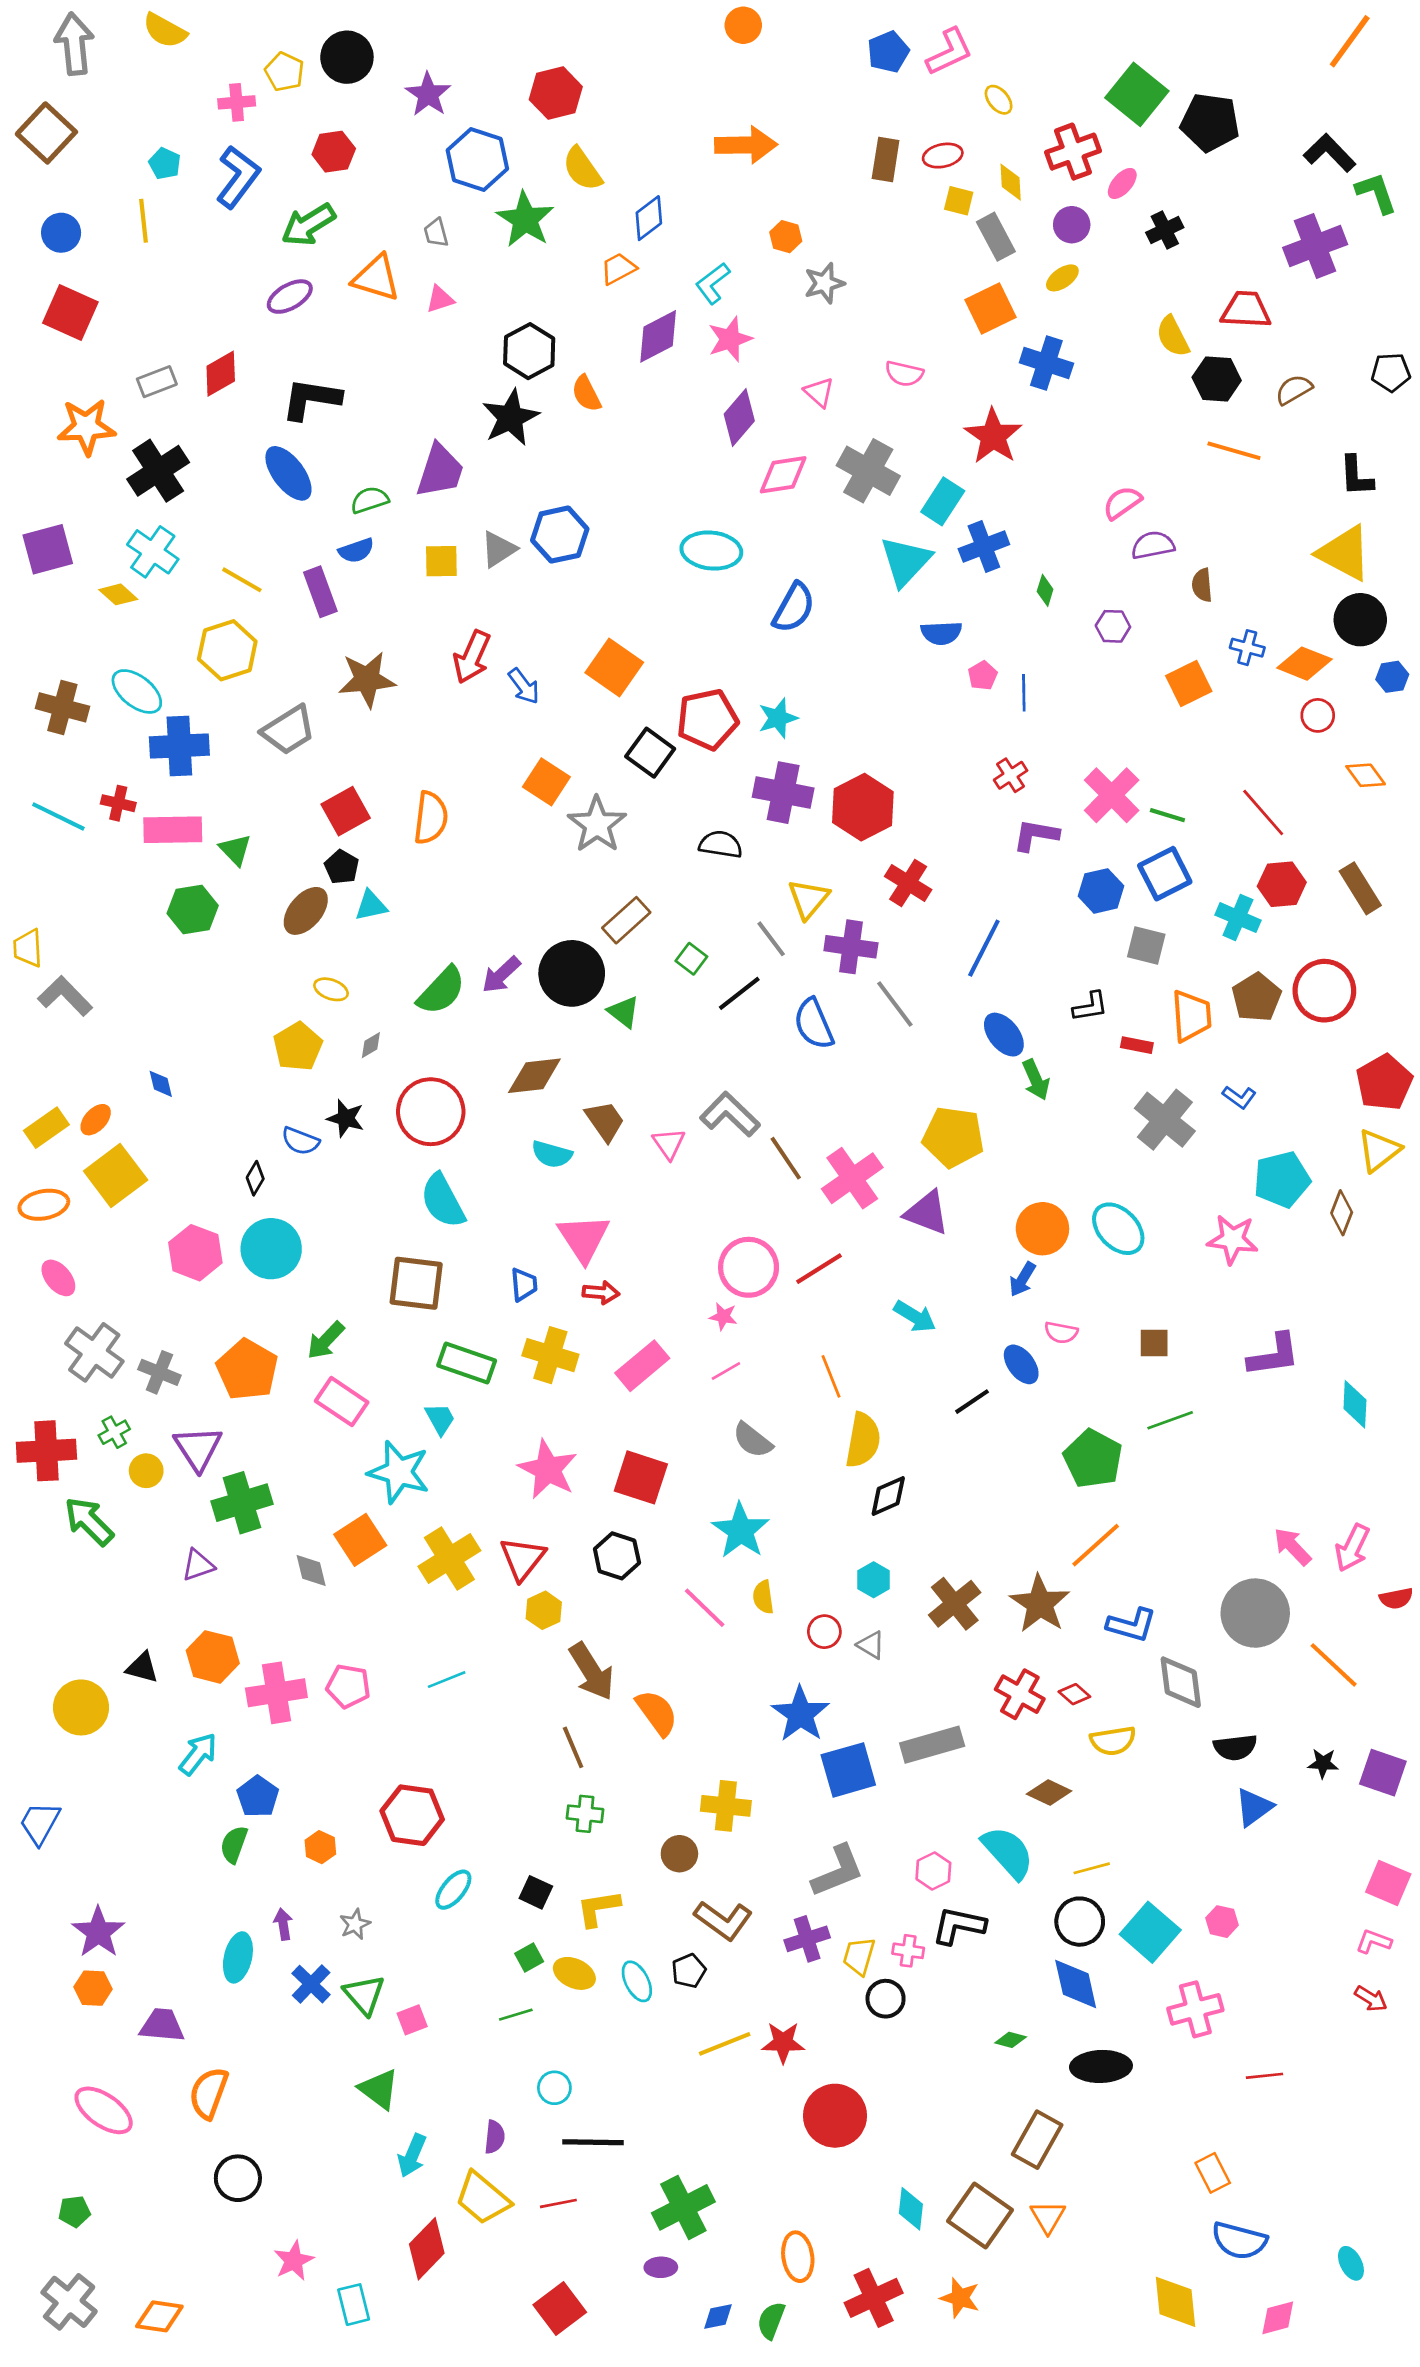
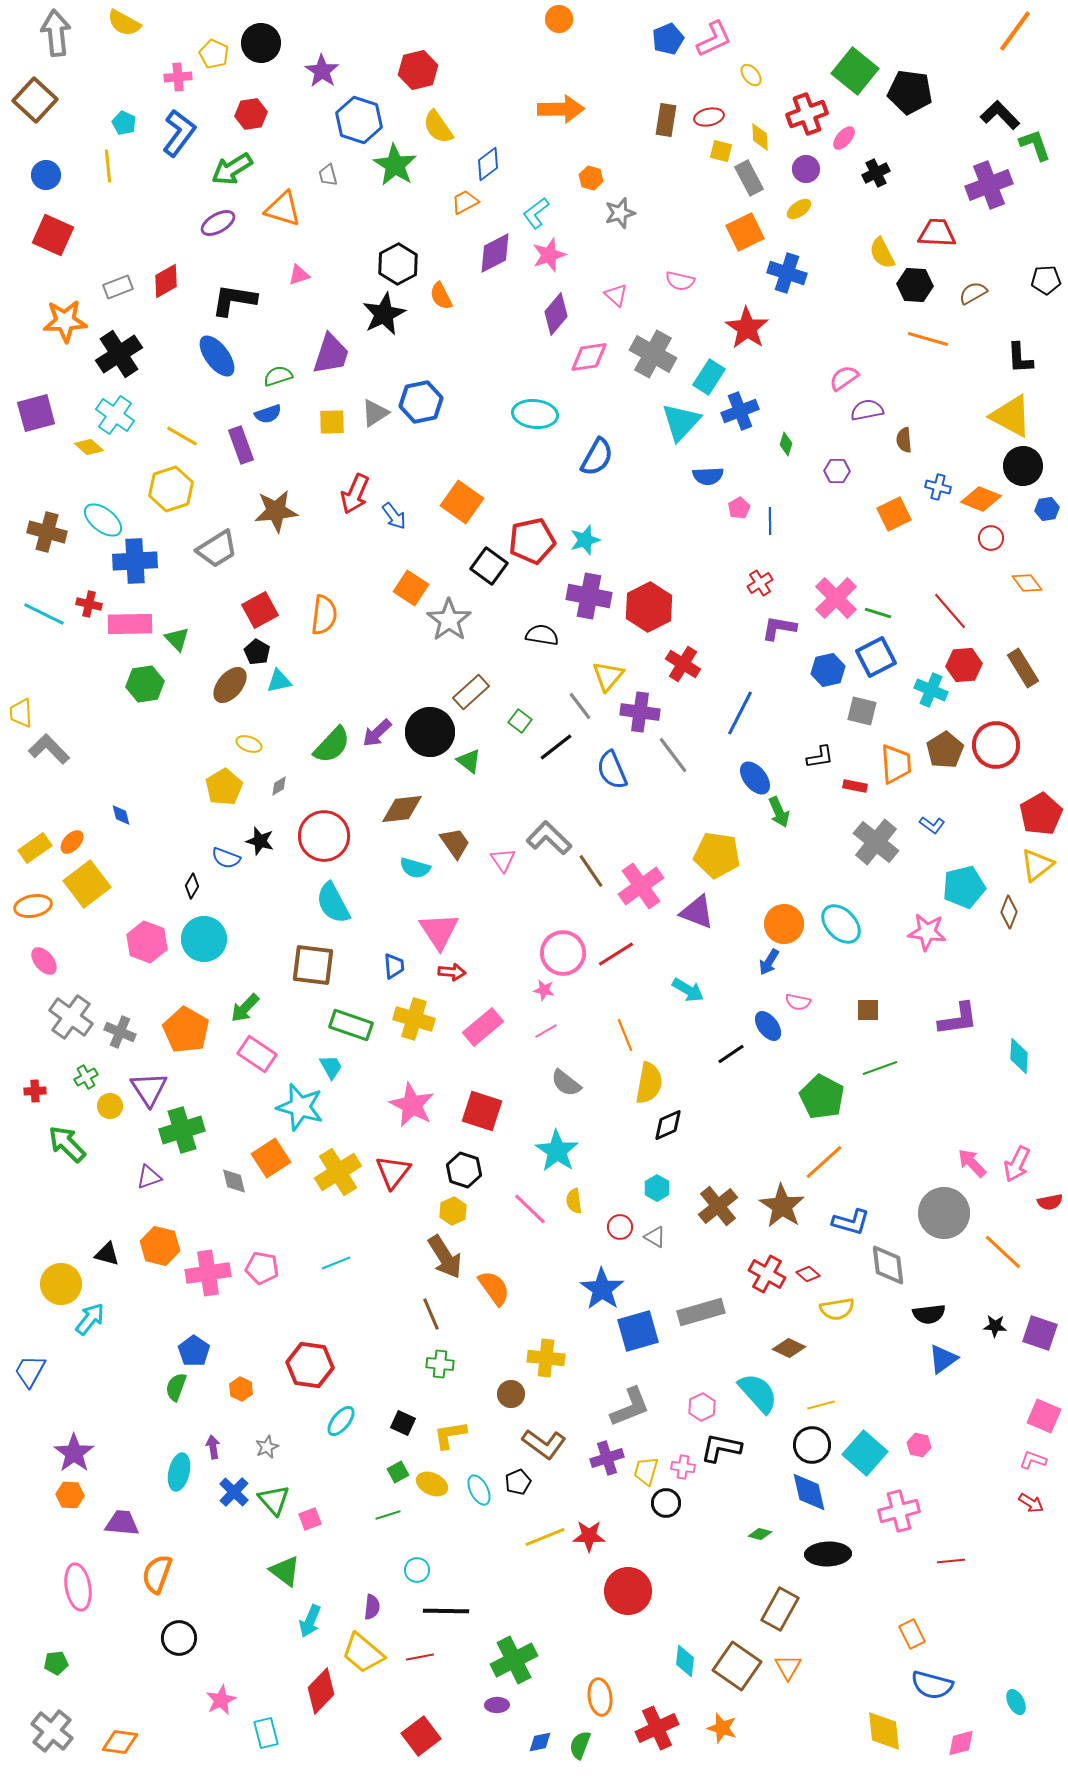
pink triangle: (440, 299) -> (299, 275), moved
red cross: (46, 1451) -> (35, 1091), size x0.5
yellow hexagon: (544, 1610) -> (453, 1211), moved
cyan arrow: (198, 1754) -> (90, 1319), moved
pink ellipse: (104, 2110) -> (78, 1587), turned 45

